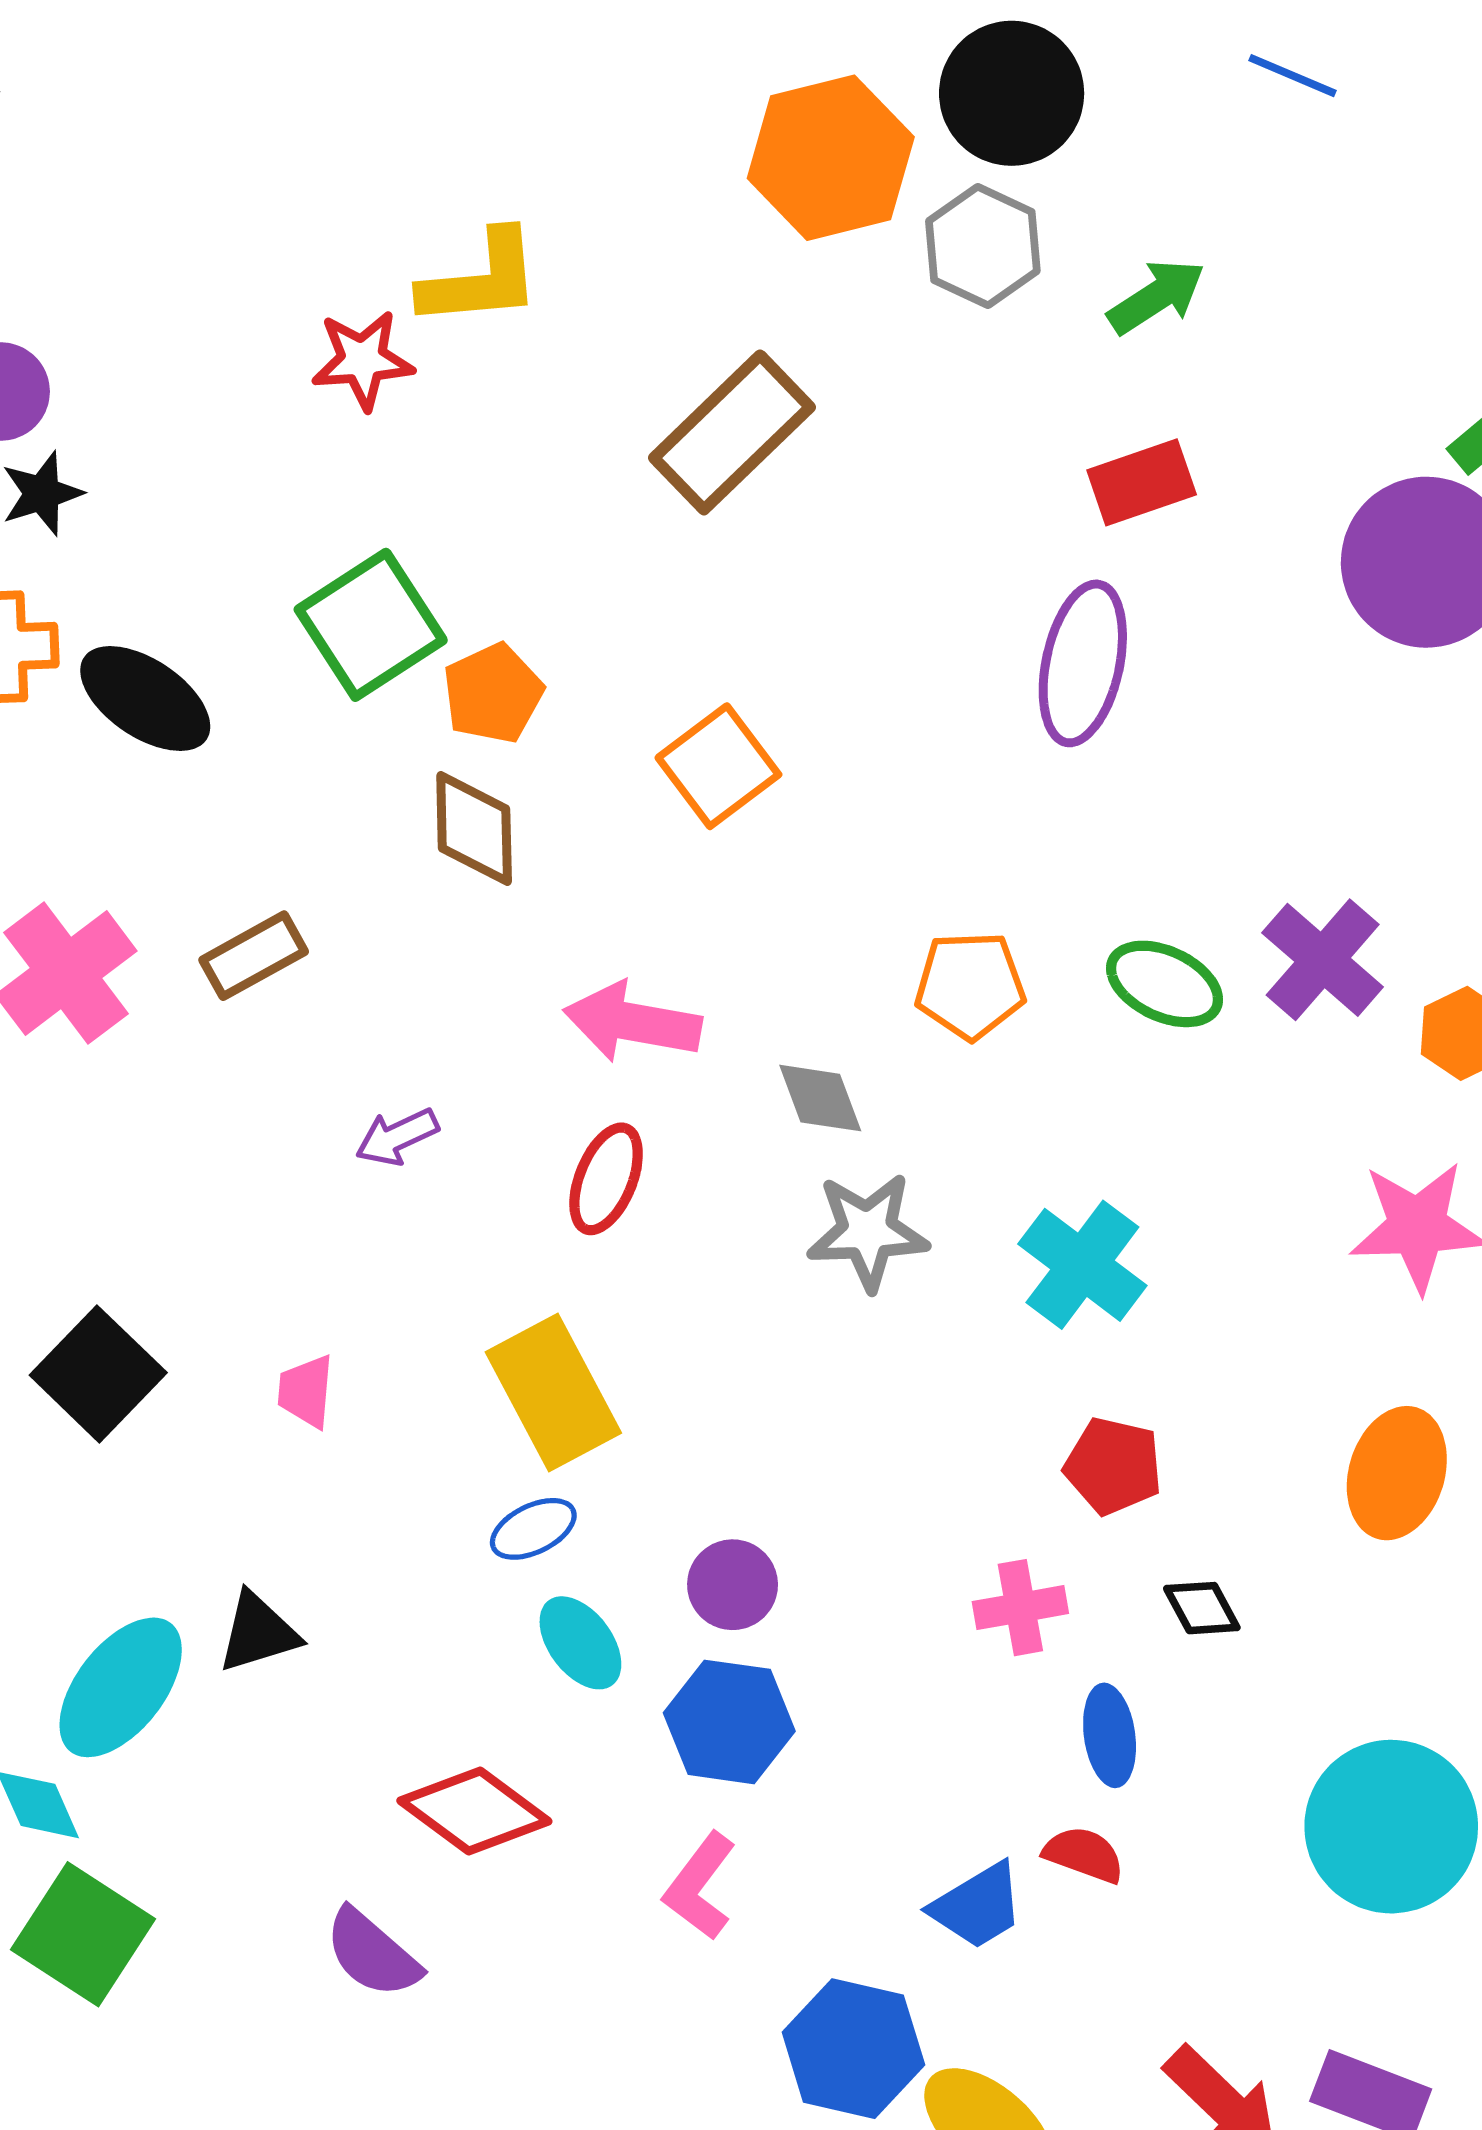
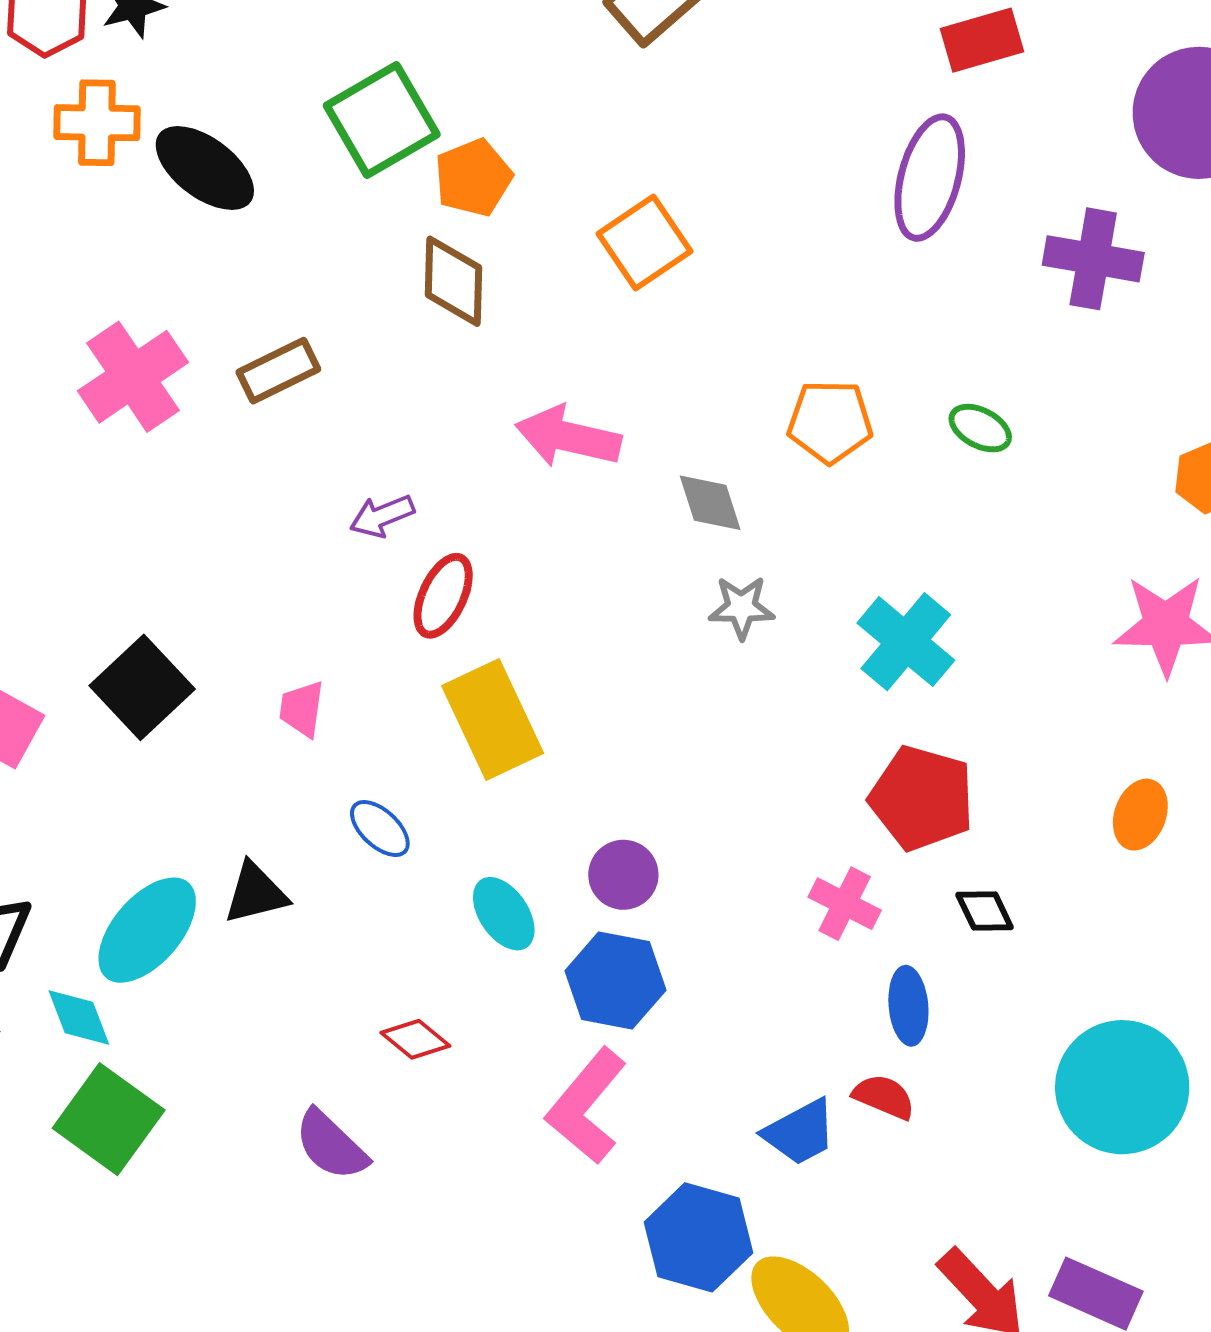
purple cross: (1323, 960) -> (1093, 259), moved, turned -34
green ellipse: (1165, 984) -> (980, 428), size x0.7
red ellipse: (606, 1179) -> (443, 596), moved
gray star: (868, 1231) -> (741, 607), size x0.7
red pentagon: (1113, 1466) -> (922, 798), size x1.4
orange ellipse: (1397, 1473) -> (1140, 815), size x0.7
blue ellipse: (533, 1529) -> (380, 828), moved, turned 66
pink cross: (1020, 1608) -> (845, 904), turned 34
red diamond: (474, 1811) -> (415, 1039), size x0.6
pink L-shape: (700, 1886) -> (586, 1106), size x1.4

